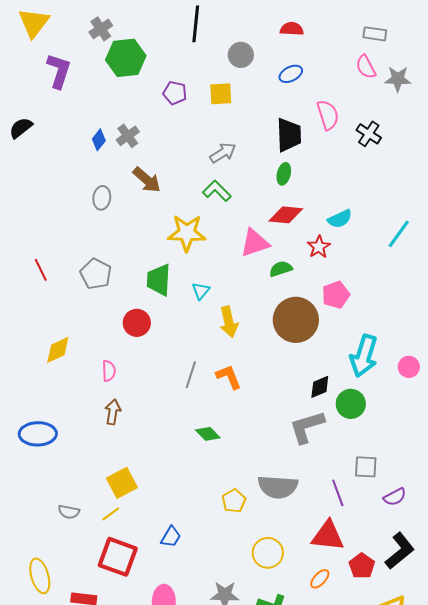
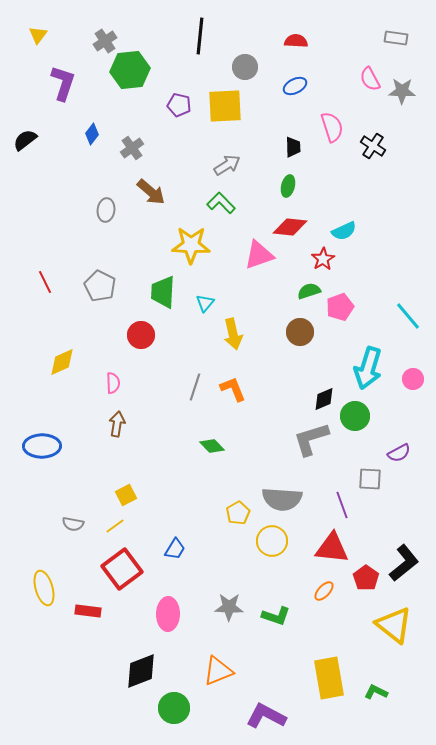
yellow triangle: (34, 23) -> (38, 35), size x0.6
gray rectangle: (375, 34) -> (396, 38), moved
yellow square: (221, 94) -> (225, 106), size x1.5
black trapezoid: (289, 135) -> (293, 147), size x0.6
blue diamond: (99, 140) -> (92, 134), moved
cyan line: (399, 234) -> (408, 316), moved, turned -76
green semicircle: (281, 269) -> (309, 291), moved
brown circle: (296, 320) -> (300, 332), size x0.6
yellow square: (122, 483) -> (126, 495), size x0.7
purple semicircle: (395, 497) -> (399, 453), moved
yellow circle: (268, 553) -> (272, 541), moved
red square: (118, 557) -> (122, 569), turned 33

